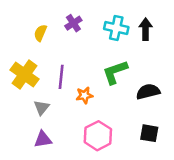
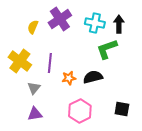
purple cross: (73, 23) -> (60, 19), size x1.6
green L-shape: (115, 72) -> (107, 49), moved
black semicircle: (148, 92) -> (93, 77), moved

